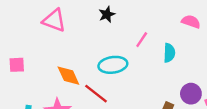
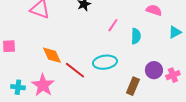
cyan ellipse: (113, 65) -> (105, 62), moved

